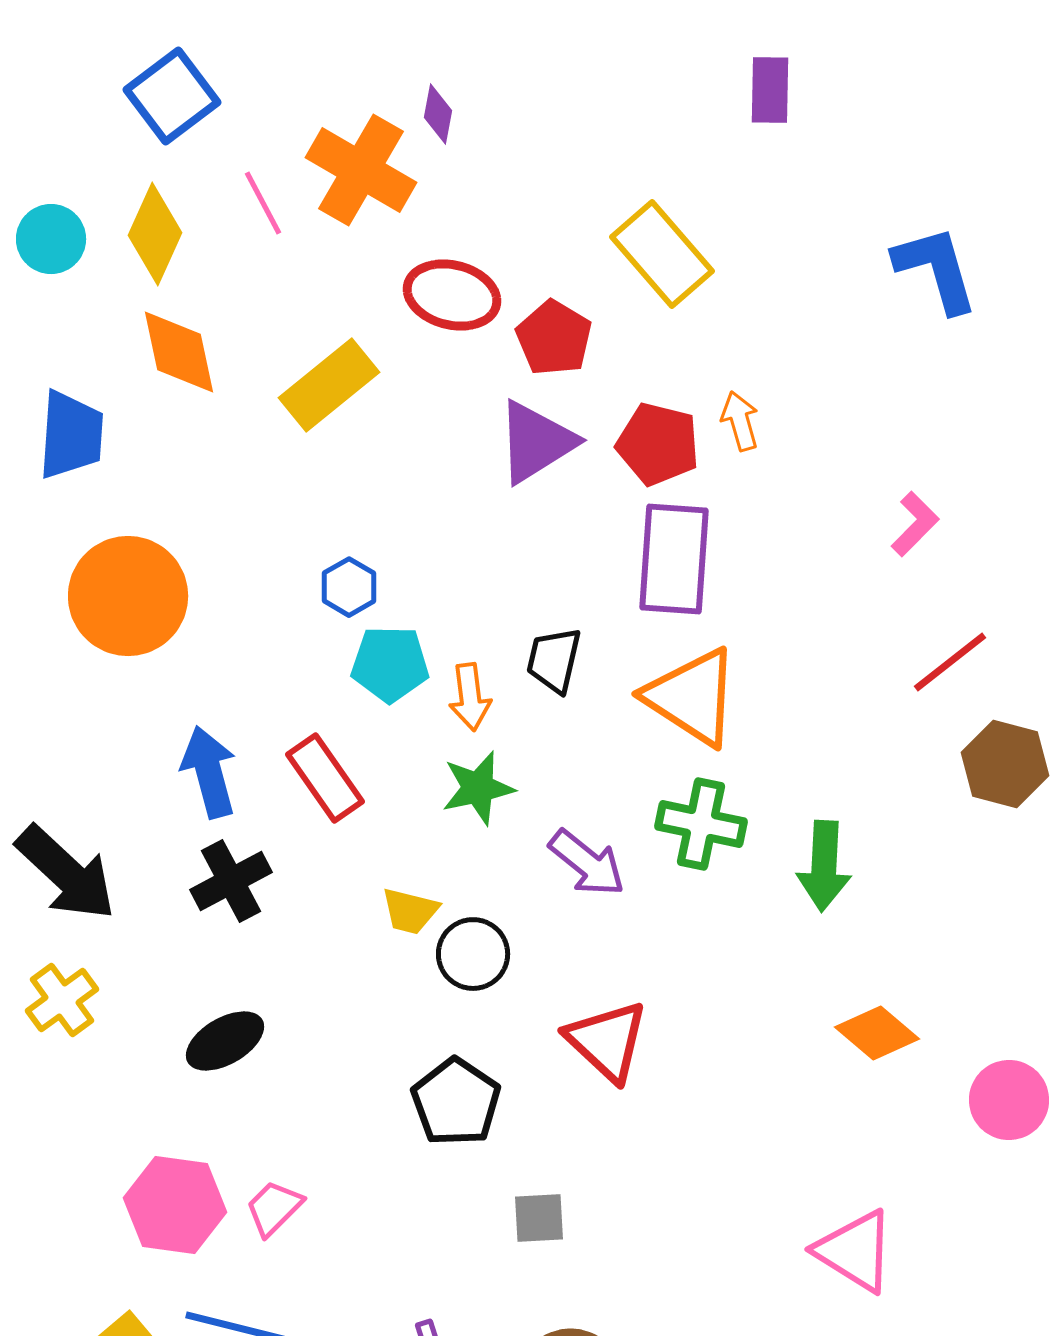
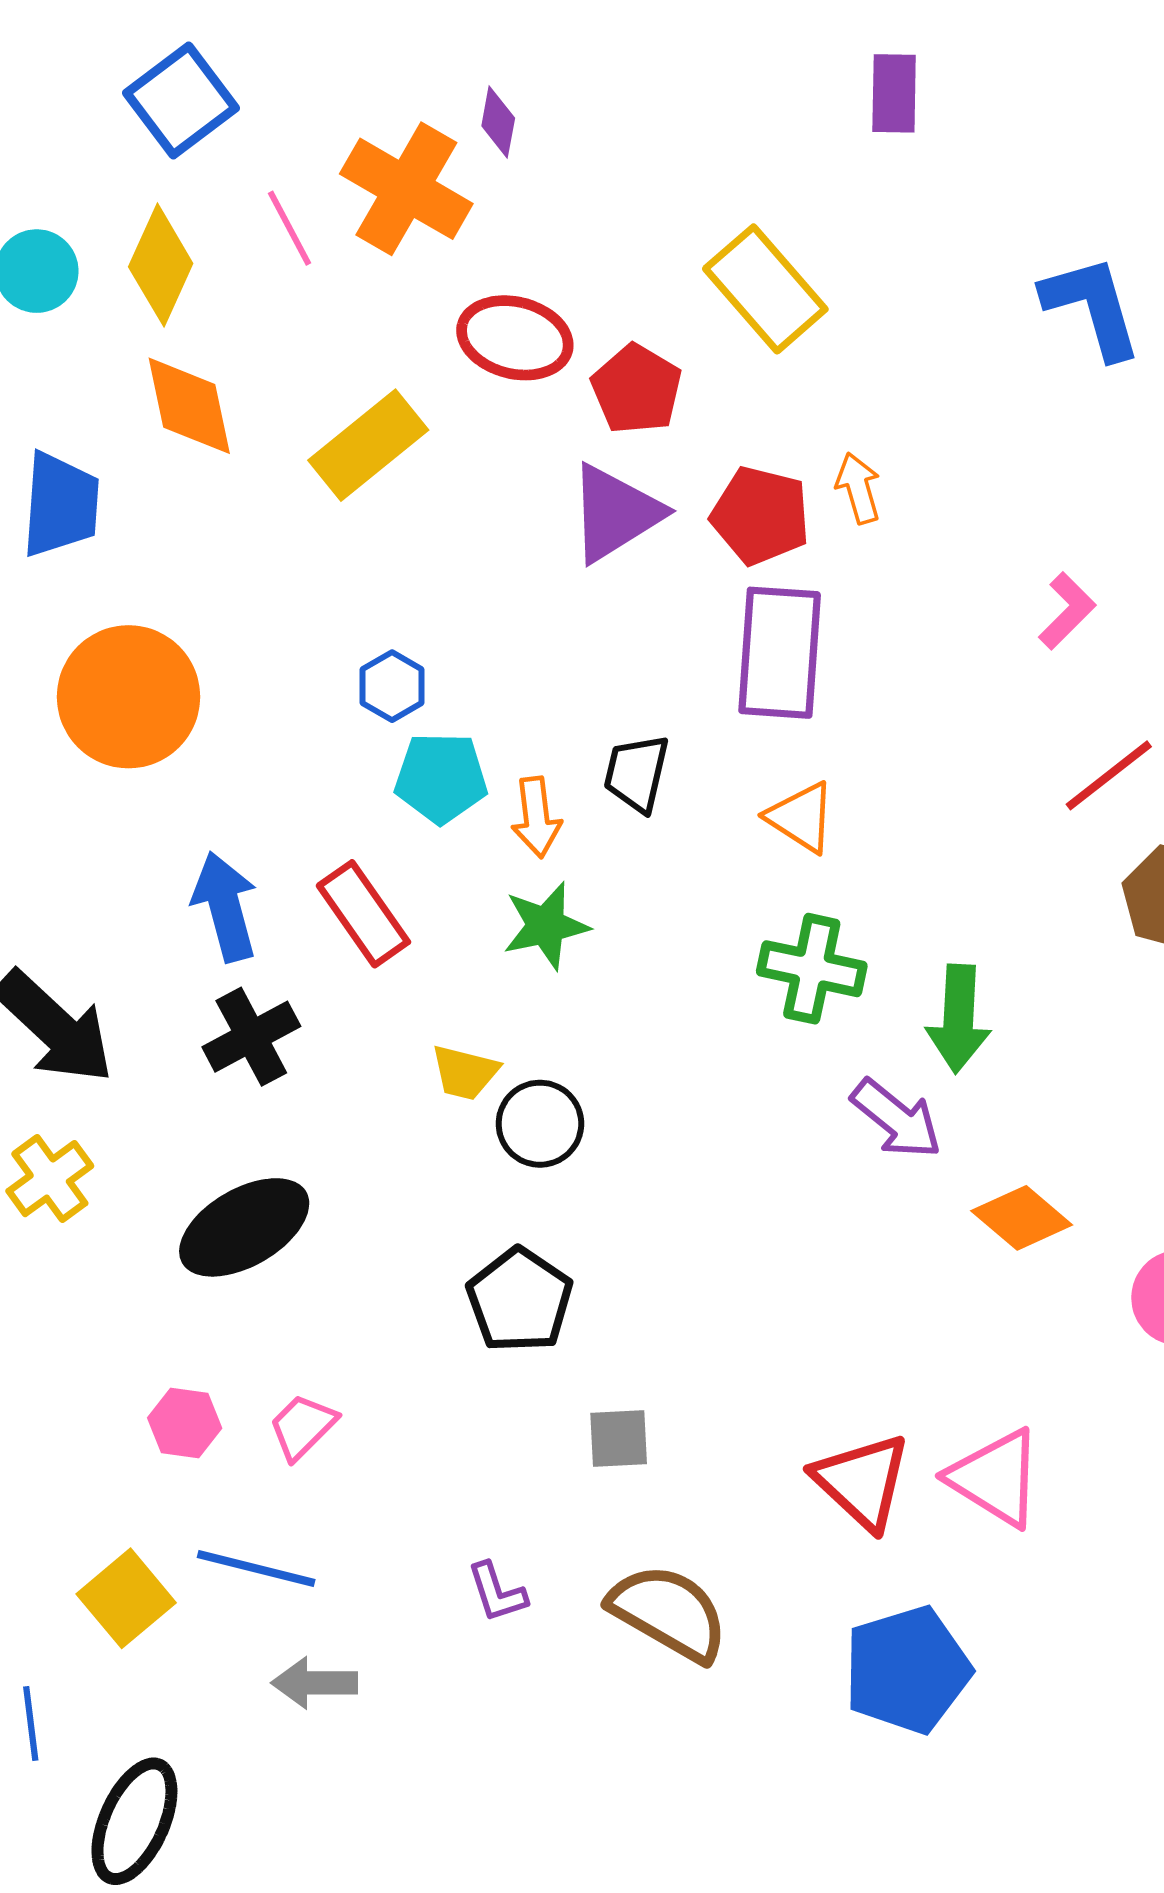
orange triangle: (692, 697) -> (801, 817), size x0.6
purple arrow: (587, 863) -> (896, 1119), moved
black ellipse: (225, 1041) -> (244, 1227), size x1.4
red triangle: (607, 1041) -> (862, 1481), moved
pink hexagon: (175, 1205) -> (185, 1423), size x0.6

